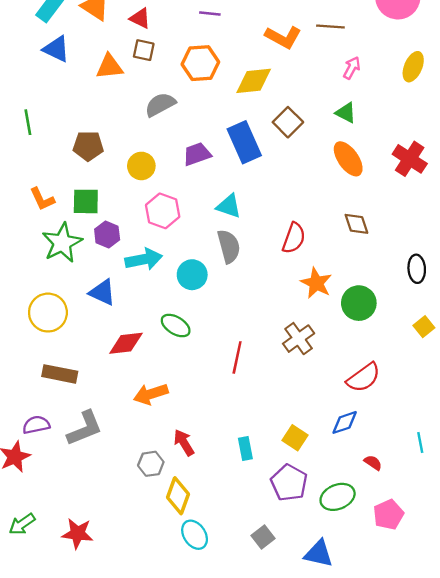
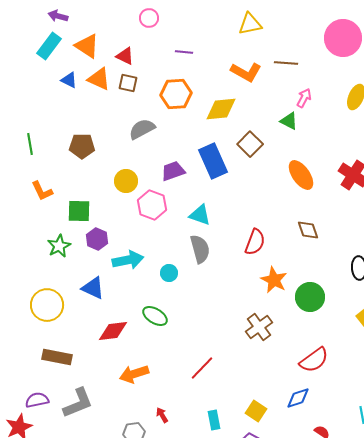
blue triangle: (56, 49) -> (69, 80), moved, size x0.7
orange triangle: (109, 67) -> (99, 79), moved, turned 30
green triangle: (346, 113) -> (289, 121), moved
brown pentagon: (88, 146) -> (82, 146), moved
orange L-shape: (42, 199) -> (42, 191), moved
pink hexagon: (163, 211) -> (152, 205), moved
green star: (62, 243) -> (59, 246), size x0.7
cyan circle: (192, 275) -> (169, 273), size x0.7
red line: (237, 357) -> (202, 368), moved, turned 32
red arrow: (184, 443) -> (162, 415), size x0.7

